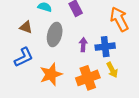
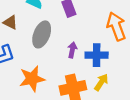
yellow arrow: (112, 70) -> (101, 82), turned -126

